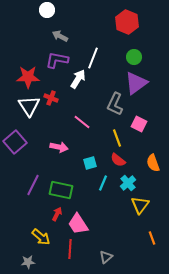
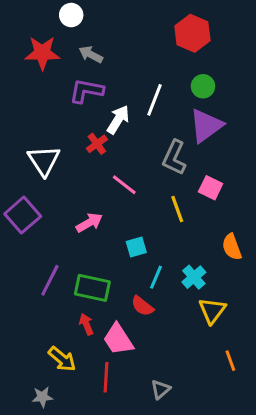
white line: (93, 58) -> (155, 100), moved
red star: (28, 77) -> (42, 53), moved
red cross: (51, 98) -> (97, 144), moved, turned 32
pink arrow: (59, 147) -> (89, 223), turned -42
red semicircle: (118, 160) -> (142, 306), moved
red arrow: (57, 214) -> (86, 324), turned -48

